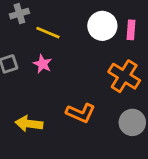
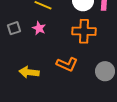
orange cross: (124, 76) -> (84, 31), moved, turned -30

